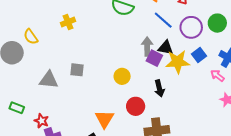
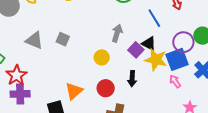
purple circle: (191, 27) -> (183, 42), moved
gray arrow: (147, 46) -> (117, 33), moved
blue square: (199, 55) -> (177, 59), size x1.6
pink arrow: (217, 76) -> (175, 81), moved
red star: (41, 121) -> (17, 75), size x1.5

